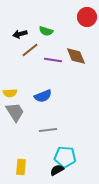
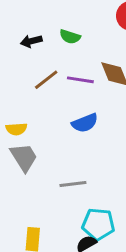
brown line: (30, 50) -> (46, 80), moved
blue semicircle: (43, 96) -> (85, 123), moved

